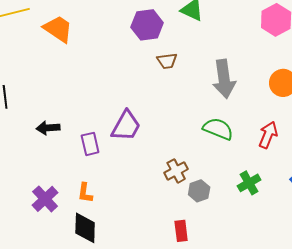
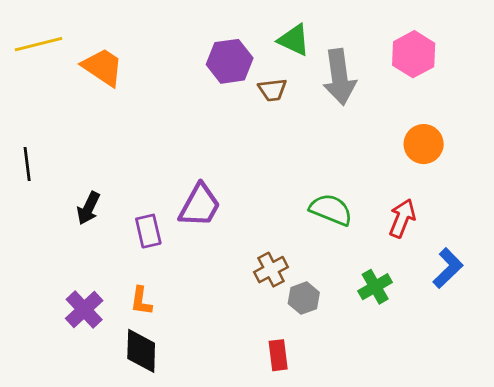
brown trapezoid: (167, 61) -> (272, 90), moved
gray arrow: (224, 79) -> (339, 77), moved
black arrow: (48, 128) -> (88, 208), turned -60

